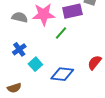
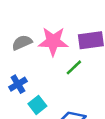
gray semicircle: (20, 17) -> (22, 43), turned -42

